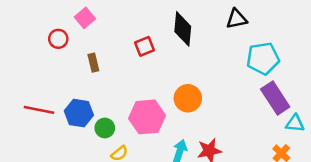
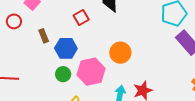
blue hexagon: (79, 113) -> (66, 48), moved
green circle: (105, 128) -> (63, 74), moved

